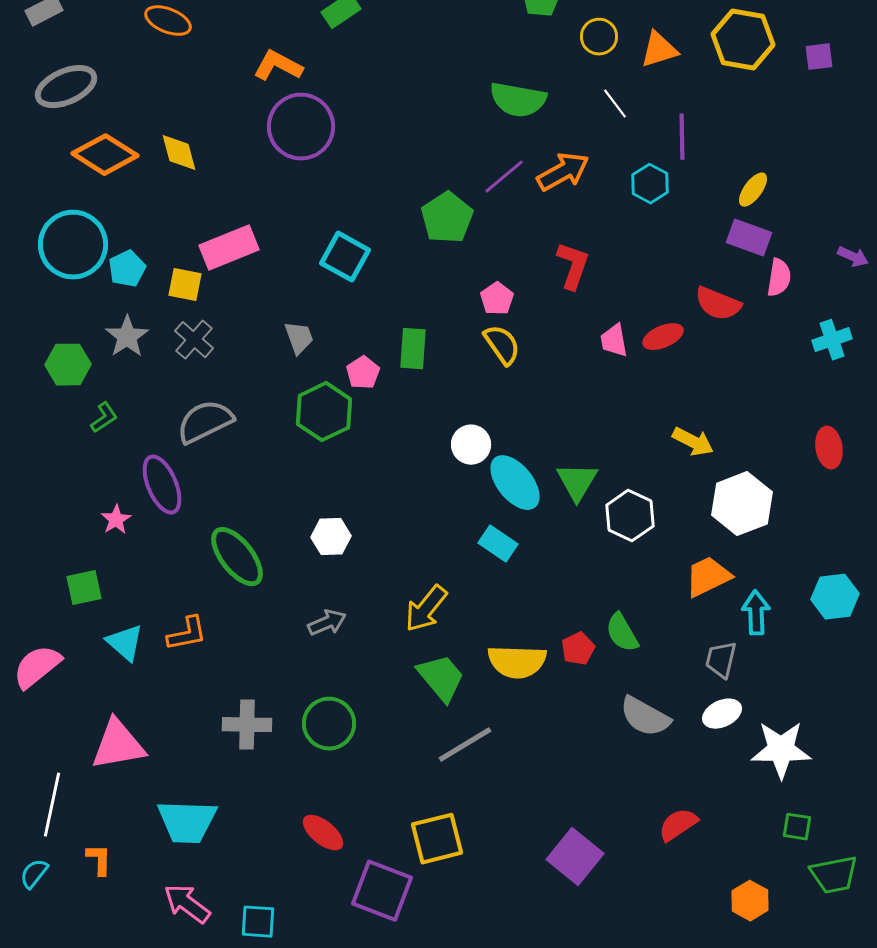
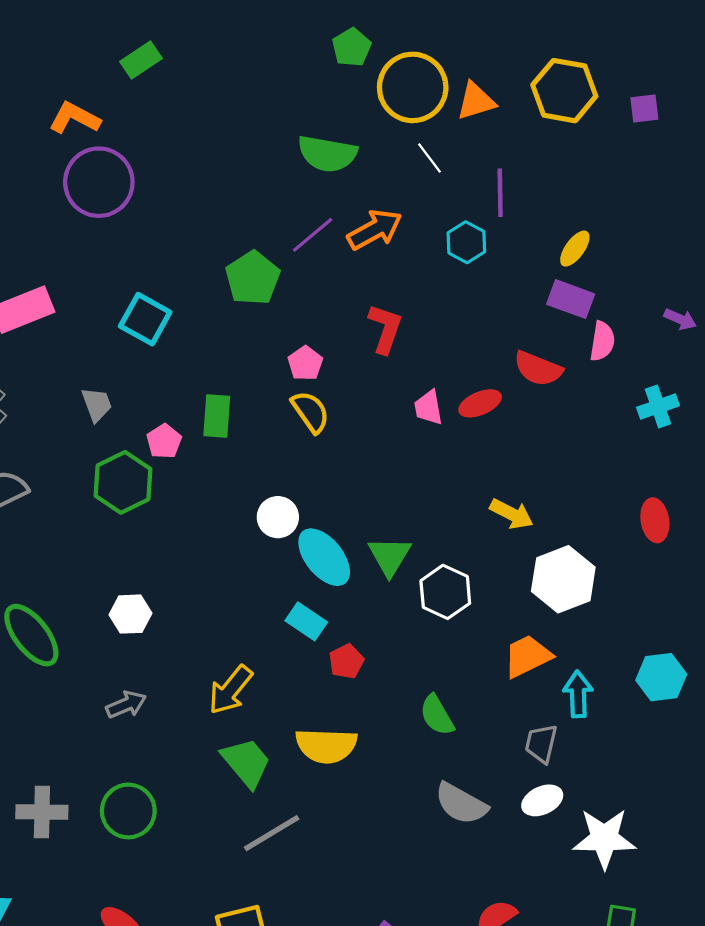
yellow circle: (599, 37) -> (413, 87), size x1.8
red pentagon: (578, 649) -> (346, 661), moved

